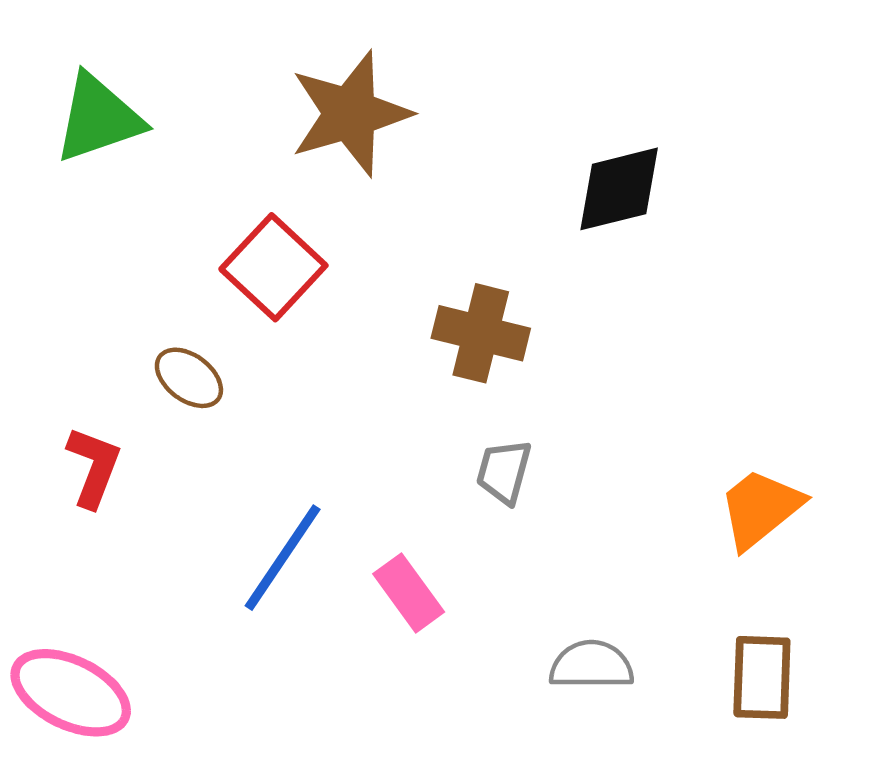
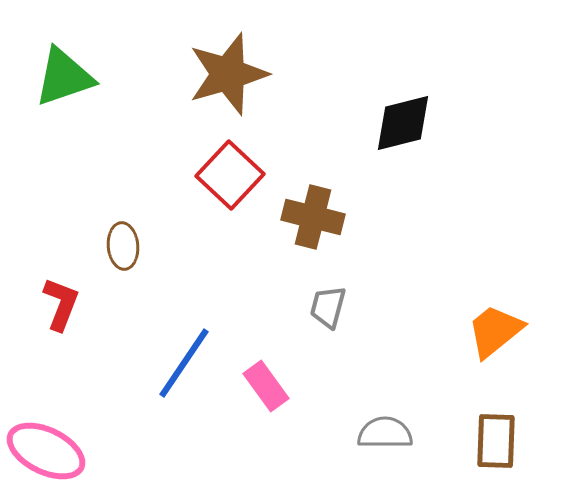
red square: (273, 267) -> (230, 175), moved
brown ellipse: (189, 378) -> (123, 246), turned 48

